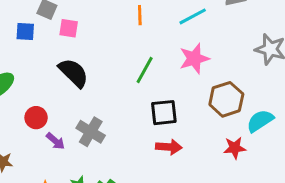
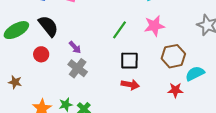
black semicircle: (74, 73) -> (48, 26), moved
purple arrow: (55, 141) -> (75, 47), moved

